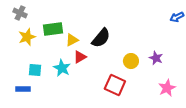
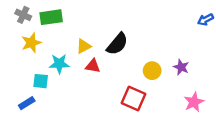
green rectangle: (53, 29) -> (51, 17), moved
red triangle: (80, 57) -> (93, 66), turned 40
cyan star: (62, 68) -> (59, 64), moved, turned -30
blue rectangle: (23, 89) -> (27, 103), turned -32

